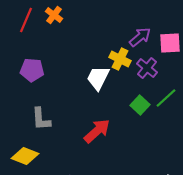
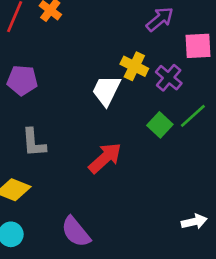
purple arrow: (140, 37) -> (160, 19), moved

